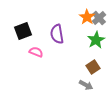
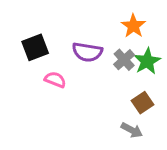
gray cross: (99, 18) -> (124, 60), moved
purple semicircle: (57, 34) -> (87, 52), turned -72

